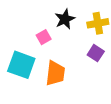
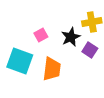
black star: (65, 19) -> (71, 37), moved

